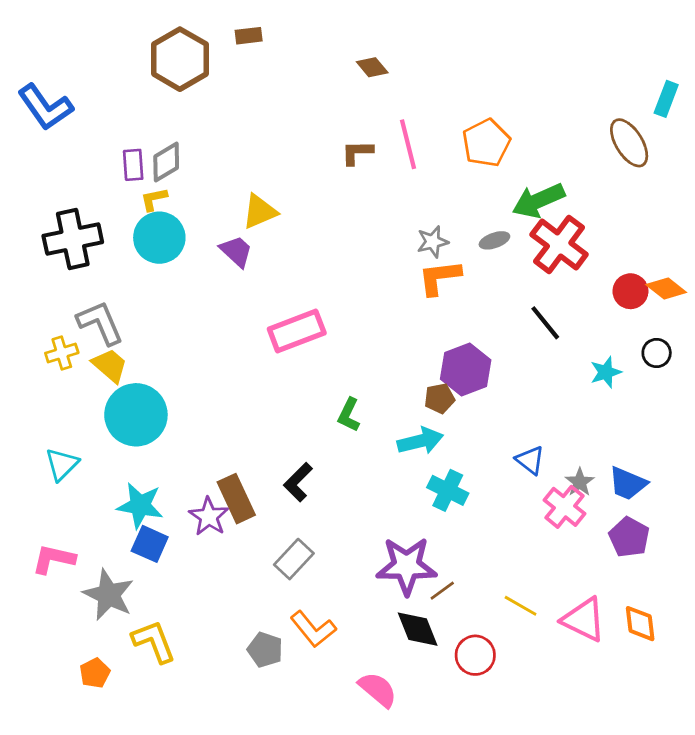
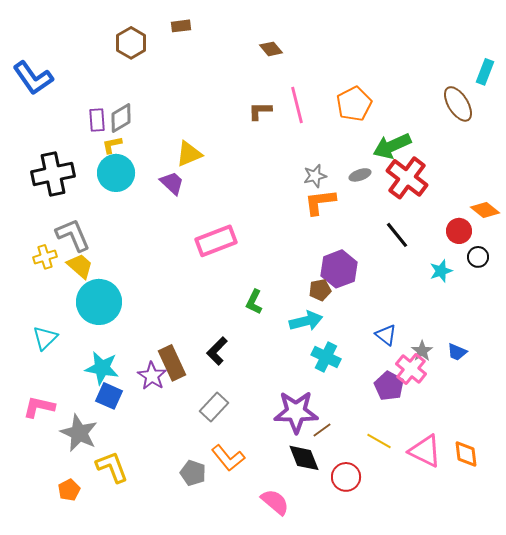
brown hexagon: (180, 59) -> (131, 43), size x0.7
red circle: (630, 291) -> (459, 231), moved
blue trapezoid: (628, 484) -> (457, 352), size x0.7
purple pentagon: (629, 537) -> (389, 386), moved

